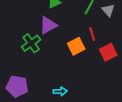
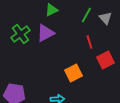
green cross: (31, 43) -> (20, 34), moved
orange square: (76, 46) -> (73, 73), moved

